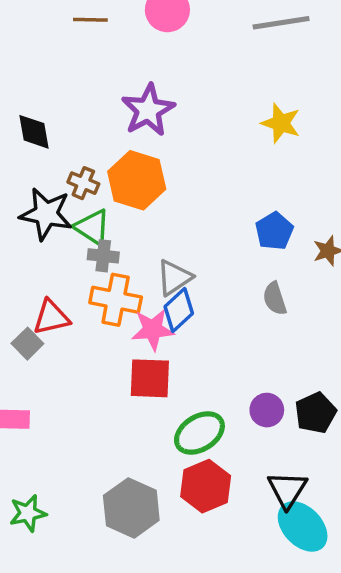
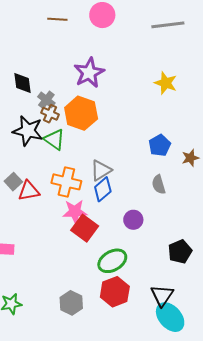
gray cross: (103, 256) -> (46, 100), moved, turned 30
pink star: (153, 330) -> (75, 212), moved
gray square: (27, 344) -> (13, 182), moved
red square: (150, 378) -> (85, 228), turned 32
purple circle: (267, 410) -> (133, 220), moved
gray hexagon: (131, 508) -> (71, 303), size x0.7

